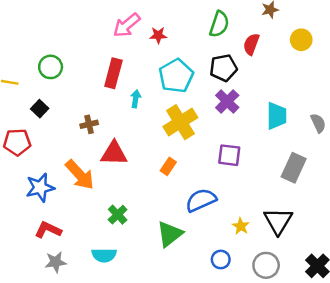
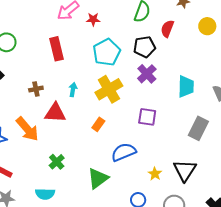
red rectangle: (113, 73) -> (57, 49), turned -30
cyan arrow: (136, 99) -> (73, 90), moved

